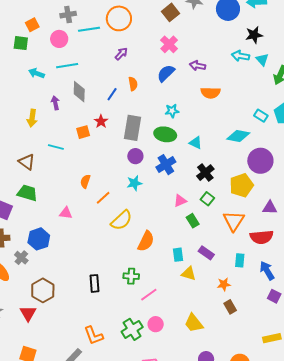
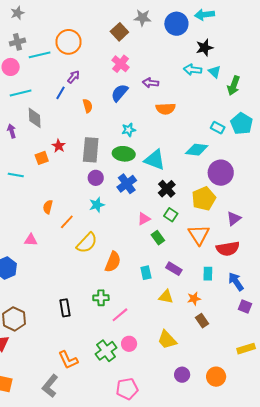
blue line: (112, 94) -> (61, 93), moved
cyan triangle: (196, 143) -> (155, 160), size x1.6
purple triangle: (270, 208) -> (234, 219), turned -35
yellow triangle: (189, 274) -> (166, 297), moved

